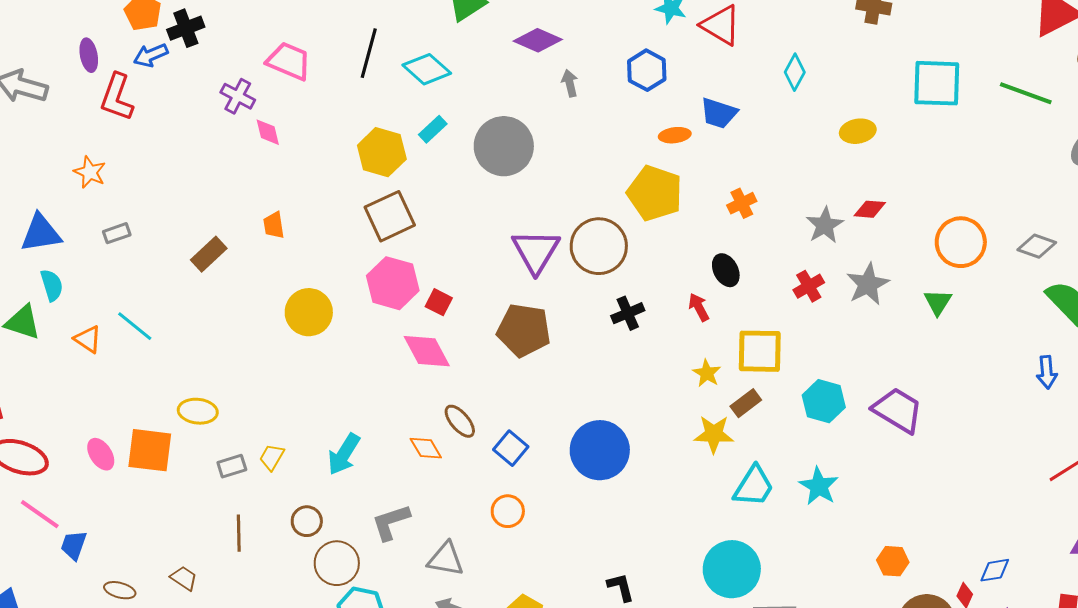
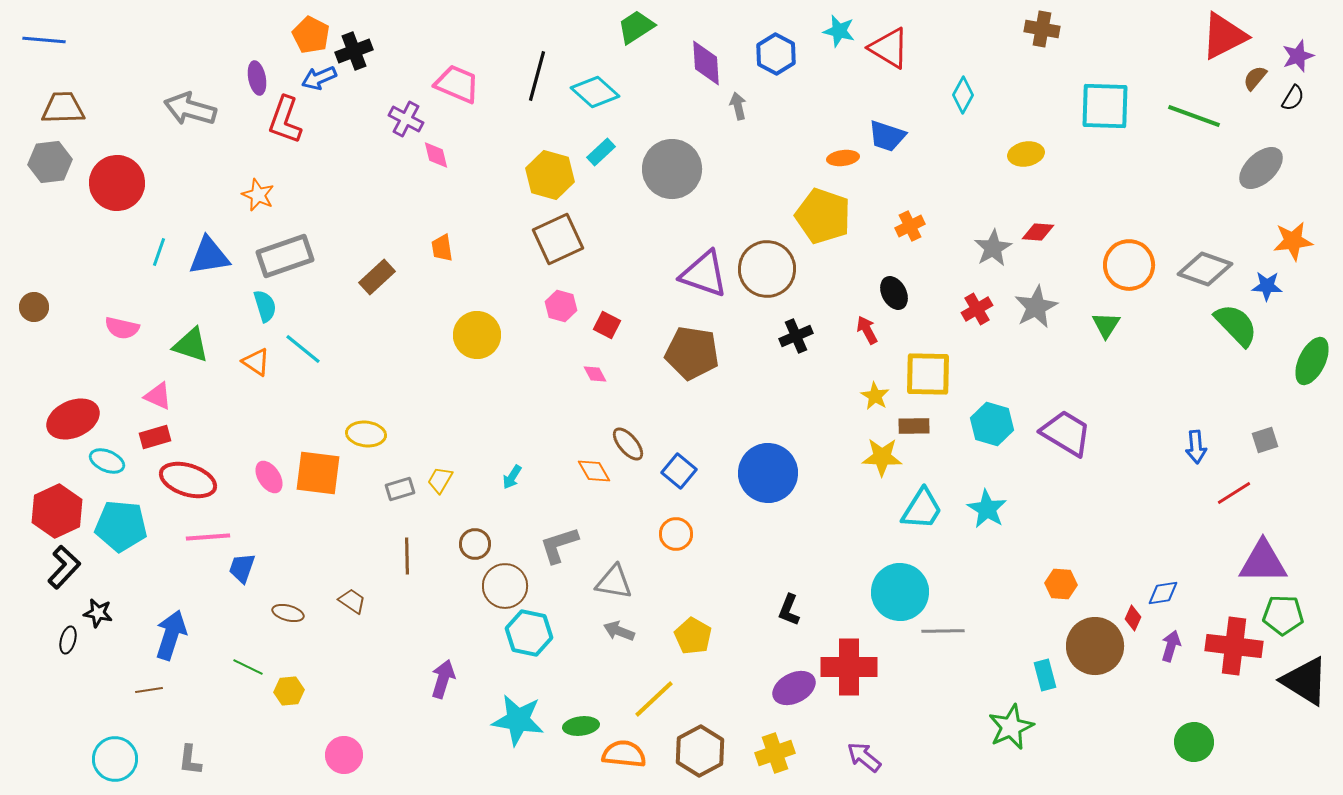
purple diamond: (538, 40) -> (706, 63), turned 63
blue hexagon: (647, 70) -> (776, 54), moved
gray rectangle: (117, 233) -> (285, 256), size x2.0
gray diamond: (1037, 246) -> (1205, 269), size x1.4
purple triangle: (536, 251) -> (704, 274), turned -42
pink hexagon: (393, 283) -> (561, 306), size x0.6
cyan semicircle: (52, 285) -> (265, 306), moved
pink diamond: (427, 351) -> (595, 374), size x0.5
blue arrow: (1047, 372) -> (1196, 447), moved
brown rectangle: (746, 403) -> (914, 426), turned 36
cyan arrow: (344, 454) -> (512, 477), size x0.6
pink line: (40, 514) -> (208, 537), turned -39
black L-shape: (621, 587) -> (789, 610), turned -144

